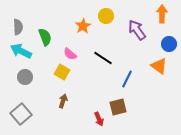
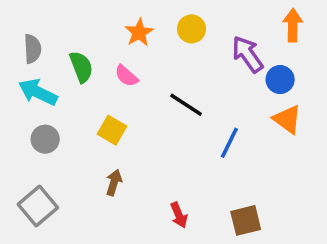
orange star: (83, 26) -> (139, 33), moved
blue circle: (169, 44) -> (280, 80), moved
pink semicircle: (70, 54) -> (126, 76), moved
brown square: (118, 107) -> (246, 220), moved

